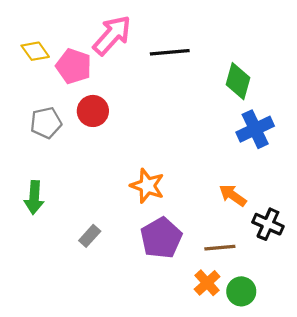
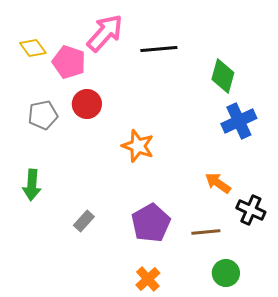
orange star: (147, 186) -> (138, 146), moved
orange cross: (207, 283) -> (148, 279), moved

